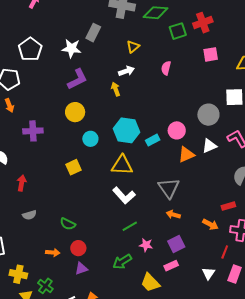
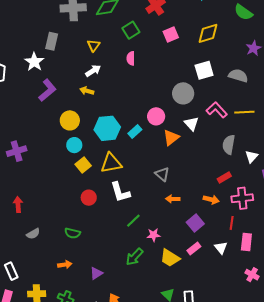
green square: (178, 31) -> (131, 30), moved
white star: (71, 48) -> (34, 62), turned -30
yellow arrow: (116, 89) -> (87, 91), turned -40
yellow circle: (75, 112) -> (70, 120), moved
white triangle: (209, 146) -> (191, 124), turned -35
yellow square: (73, 167) -> (83, 165), moved
gray triangle: (169, 188) -> (162, 174), size x0.7
white L-shape: (124, 195) -> (120, 192), turned 40
purple square: (176, 244) -> (195, 223), moved
red circle: (78, 248) -> (89, 198), moved
pink rectangle: (171, 266) -> (194, 248), moved
yellow trapezoid: (150, 283) -> (170, 258), moved

